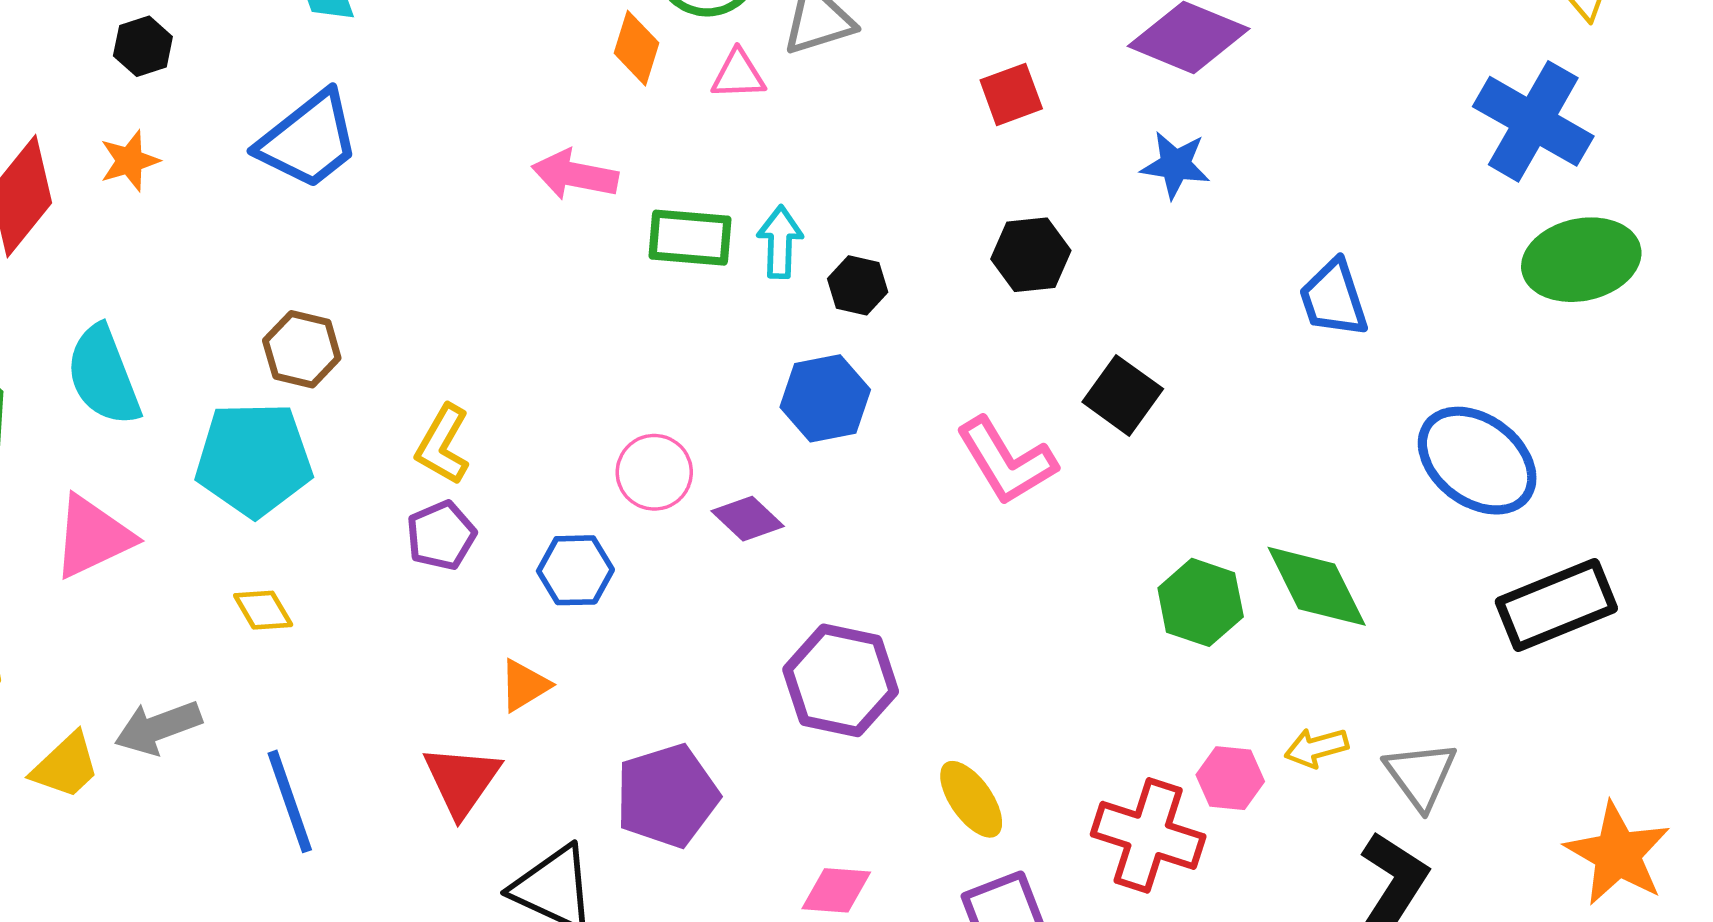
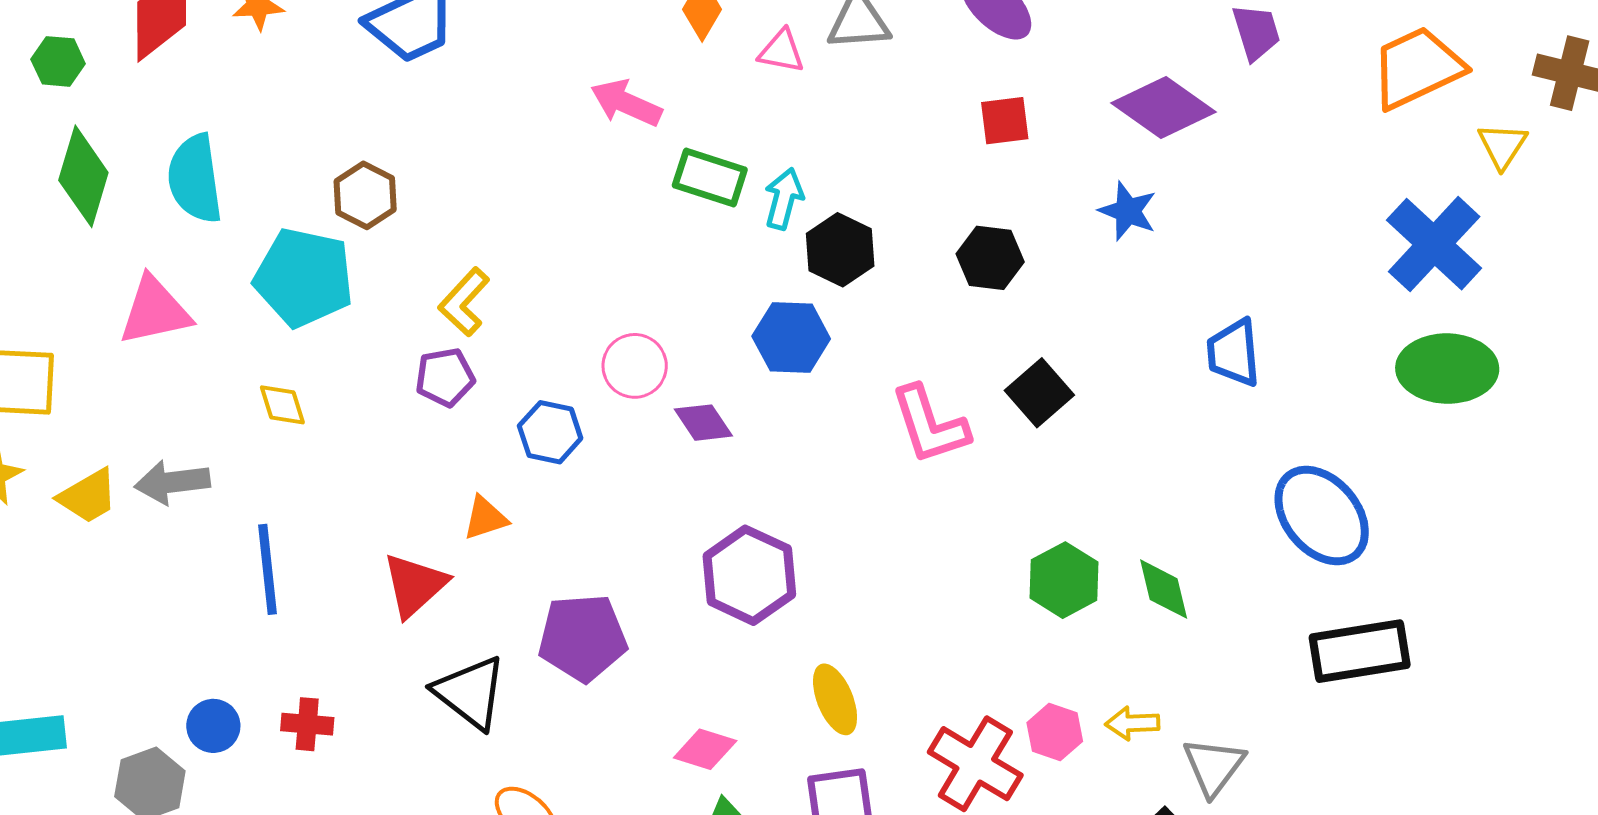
black hexagon: (858, 285) -> (840, 250), size x1.4
green diamond: (1317, 586) -> (1164, 589), size x0.7

